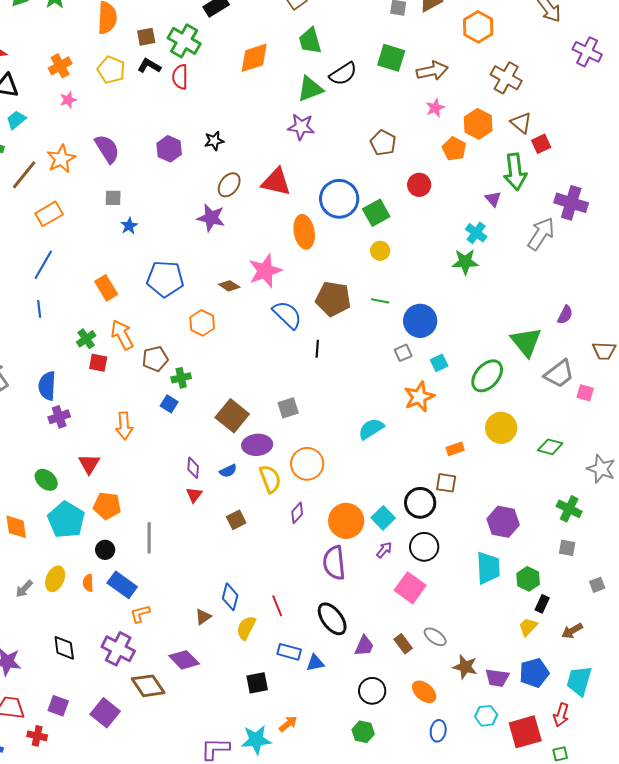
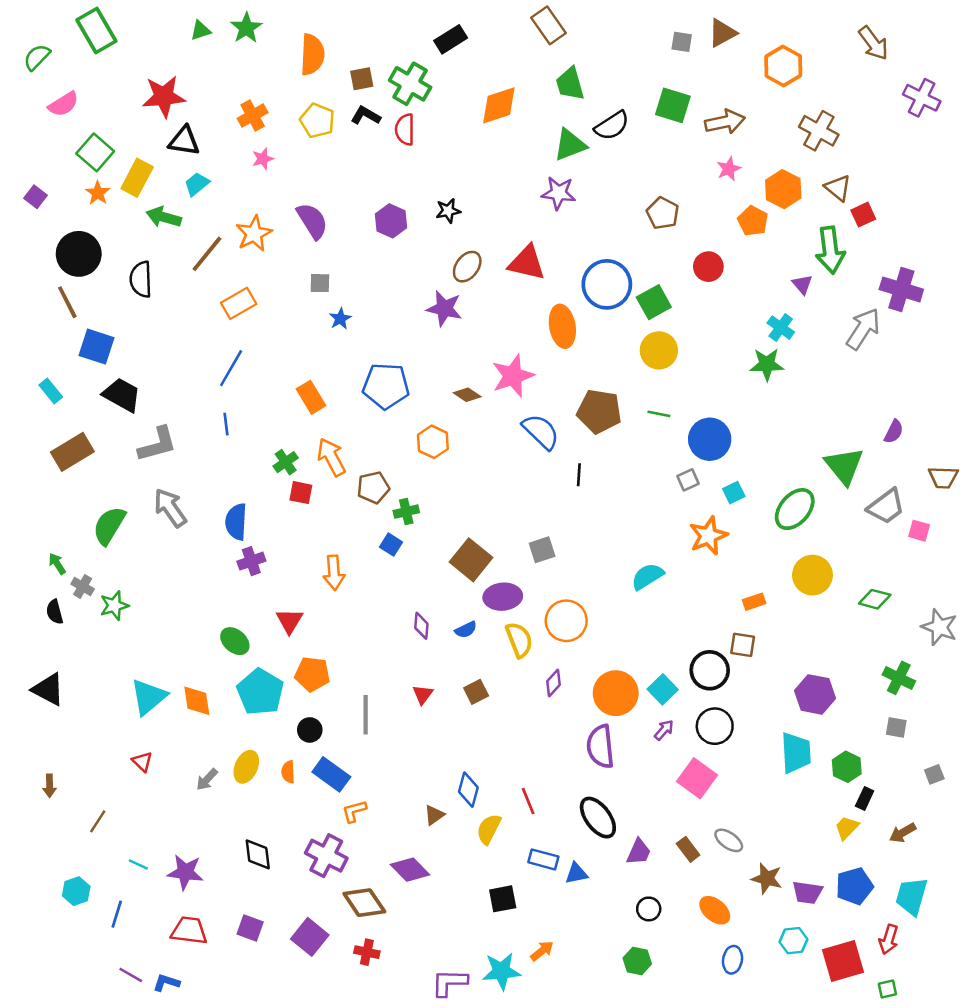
yellow circle: (380, 251) -> (659, 350), size x1.5
red triangle: (194, 495) -> (423, 694), moved
black circle: (372, 691) -> (649, 909), size x0.7
red cross: (37, 736) -> (367, 952), moved

